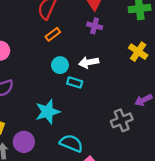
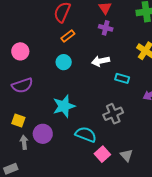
cyan circle: (60, 65) -> (64, 62), moved
cyan rectangle: (75, 82) -> (122, 78), moved
gray cross: (122, 120) -> (113, 114), moved

